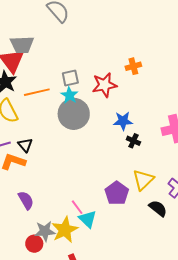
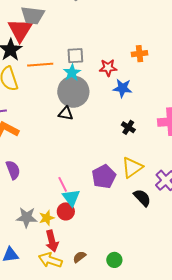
red star: (104, 85) -> (108, 68), size x0.7
blue star: (123, 121) -> (122, 88), moved
black triangle: (25, 145) -> (66, 113), moved, turned -49
yellow star: (65, 230) -> (47, 218), moved, size x0.6
gray star: (45, 231) -> (27, 217), moved
red circle: (34, 244) -> (66, 211), moved

